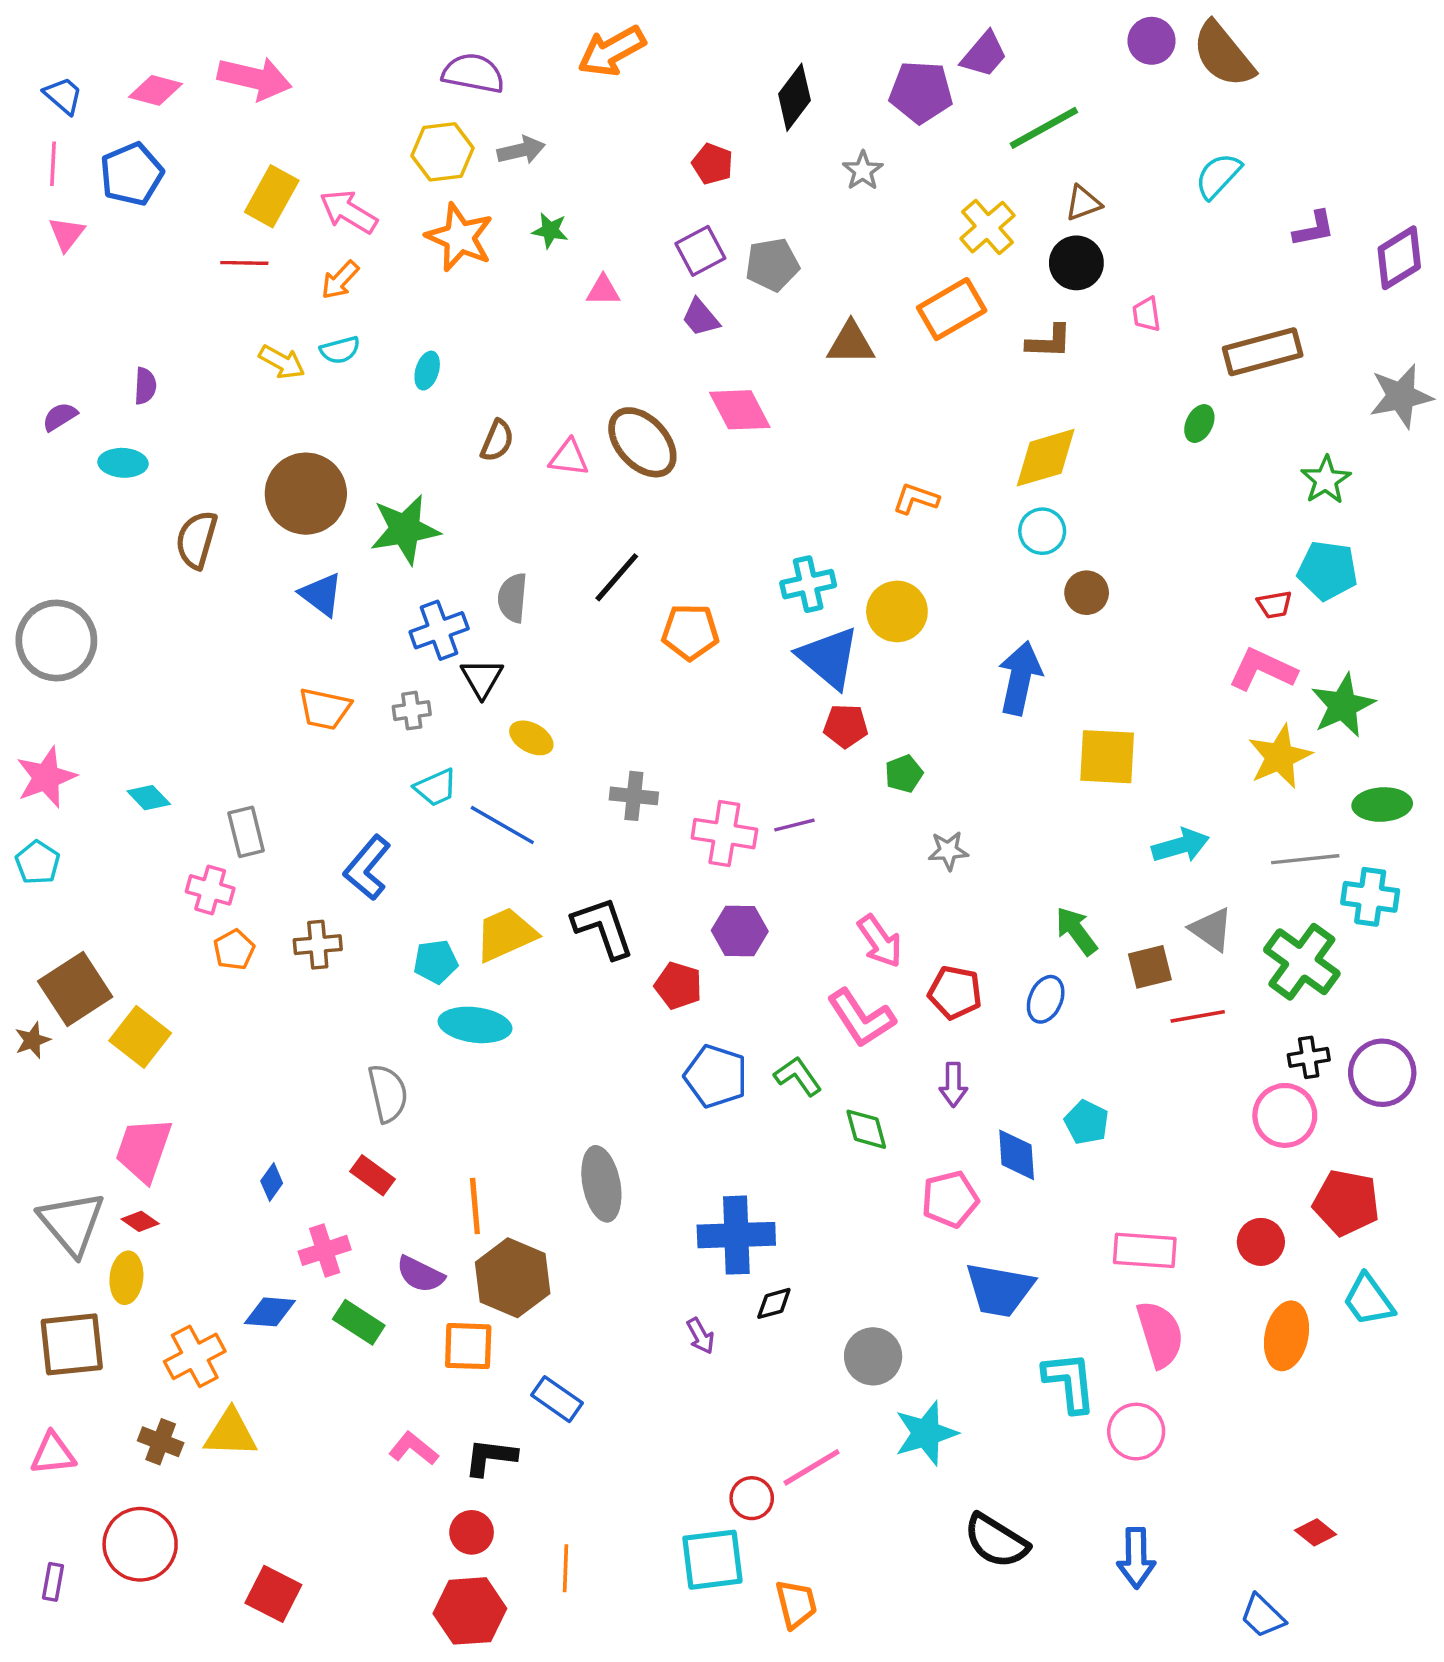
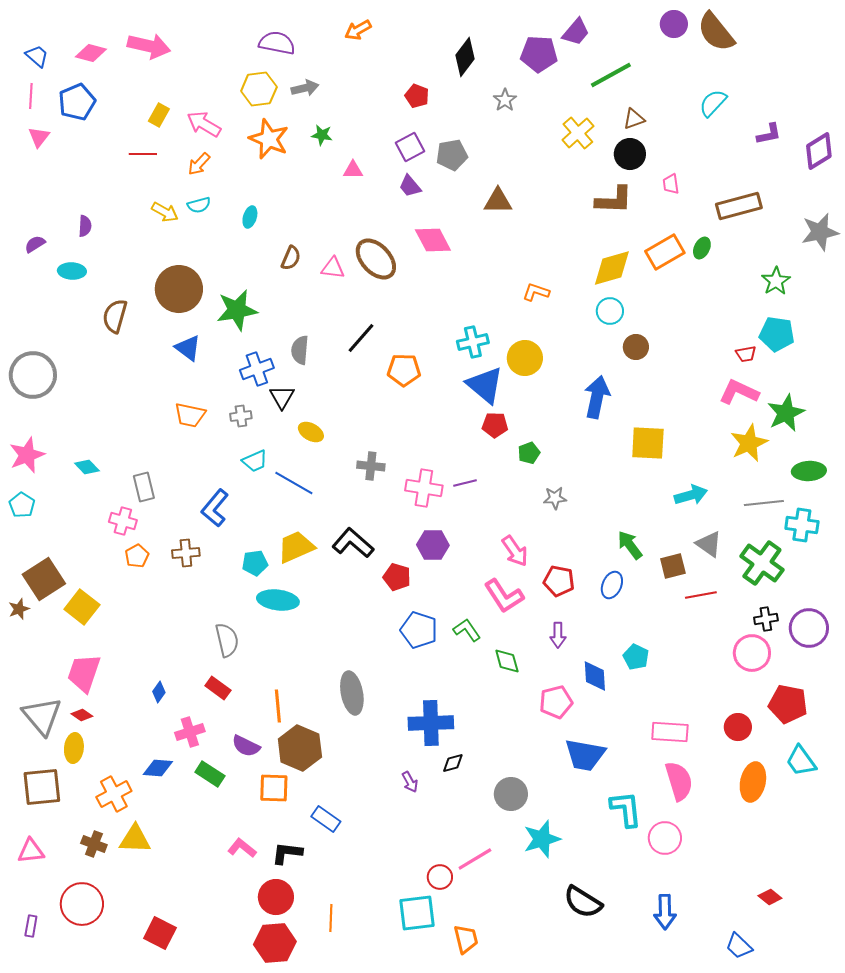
orange arrow: (612, 51) -> (358, 30), size x0.7
yellow rectangle: (272, 196) -> (159, 115), size x0.7
orange rectangle: (952, 309) -> (665, 252), moved
brown L-shape: (1049, 342) -> (614, 200), size x1.4
black L-shape: (603, 928) -> (353, 543), turned -30
red circle: (472, 1532) -> (276, 897), size x1.4

